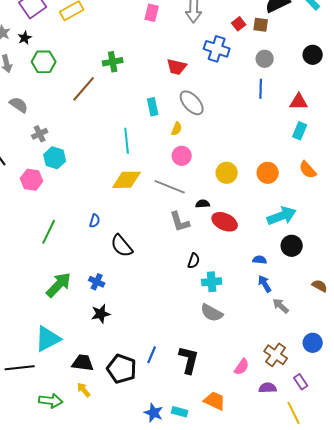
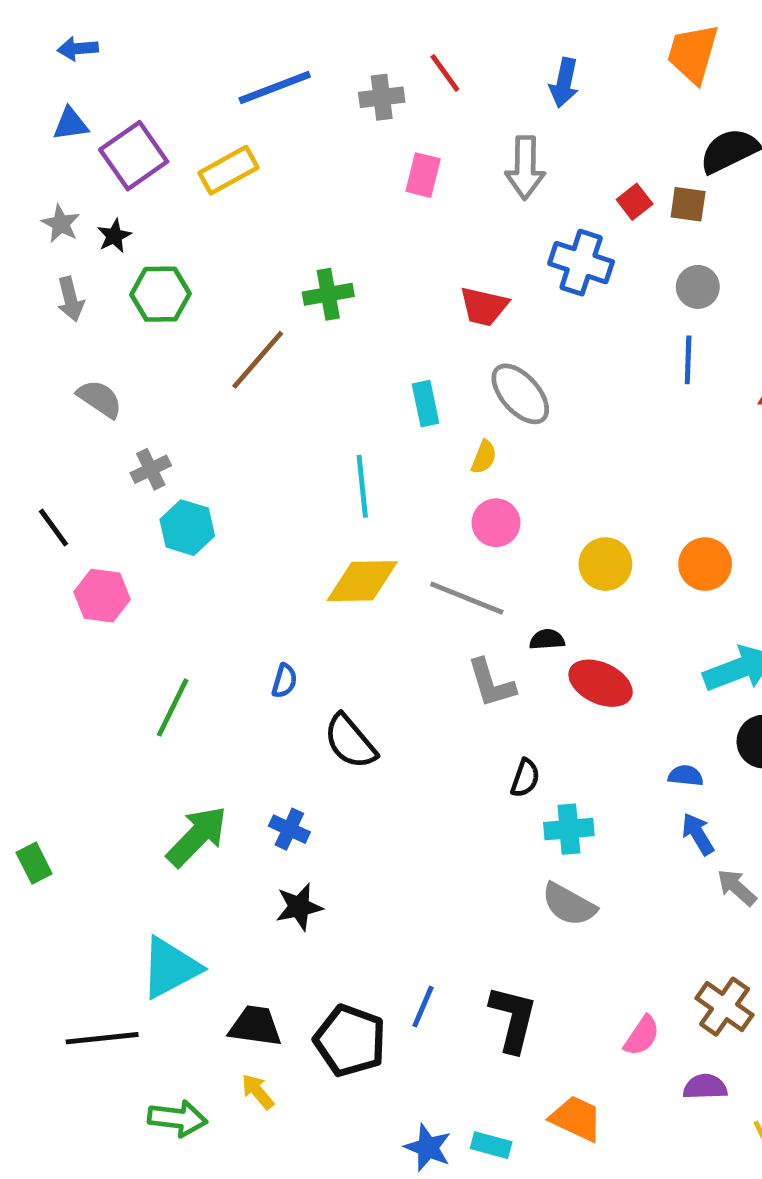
pink hexagon: (32, 180) -> (102, 596), moved

